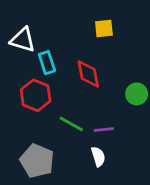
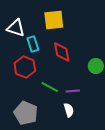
yellow square: (104, 28) -> (54, 20), moved, size x1.5

